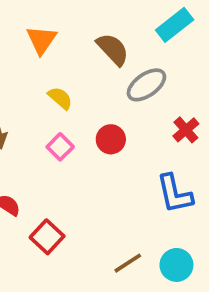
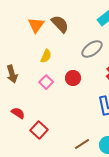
brown semicircle: (113, 49) -> (60, 24), moved
yellow semicircle: (60, 98) -> (46, 56), turned 72

